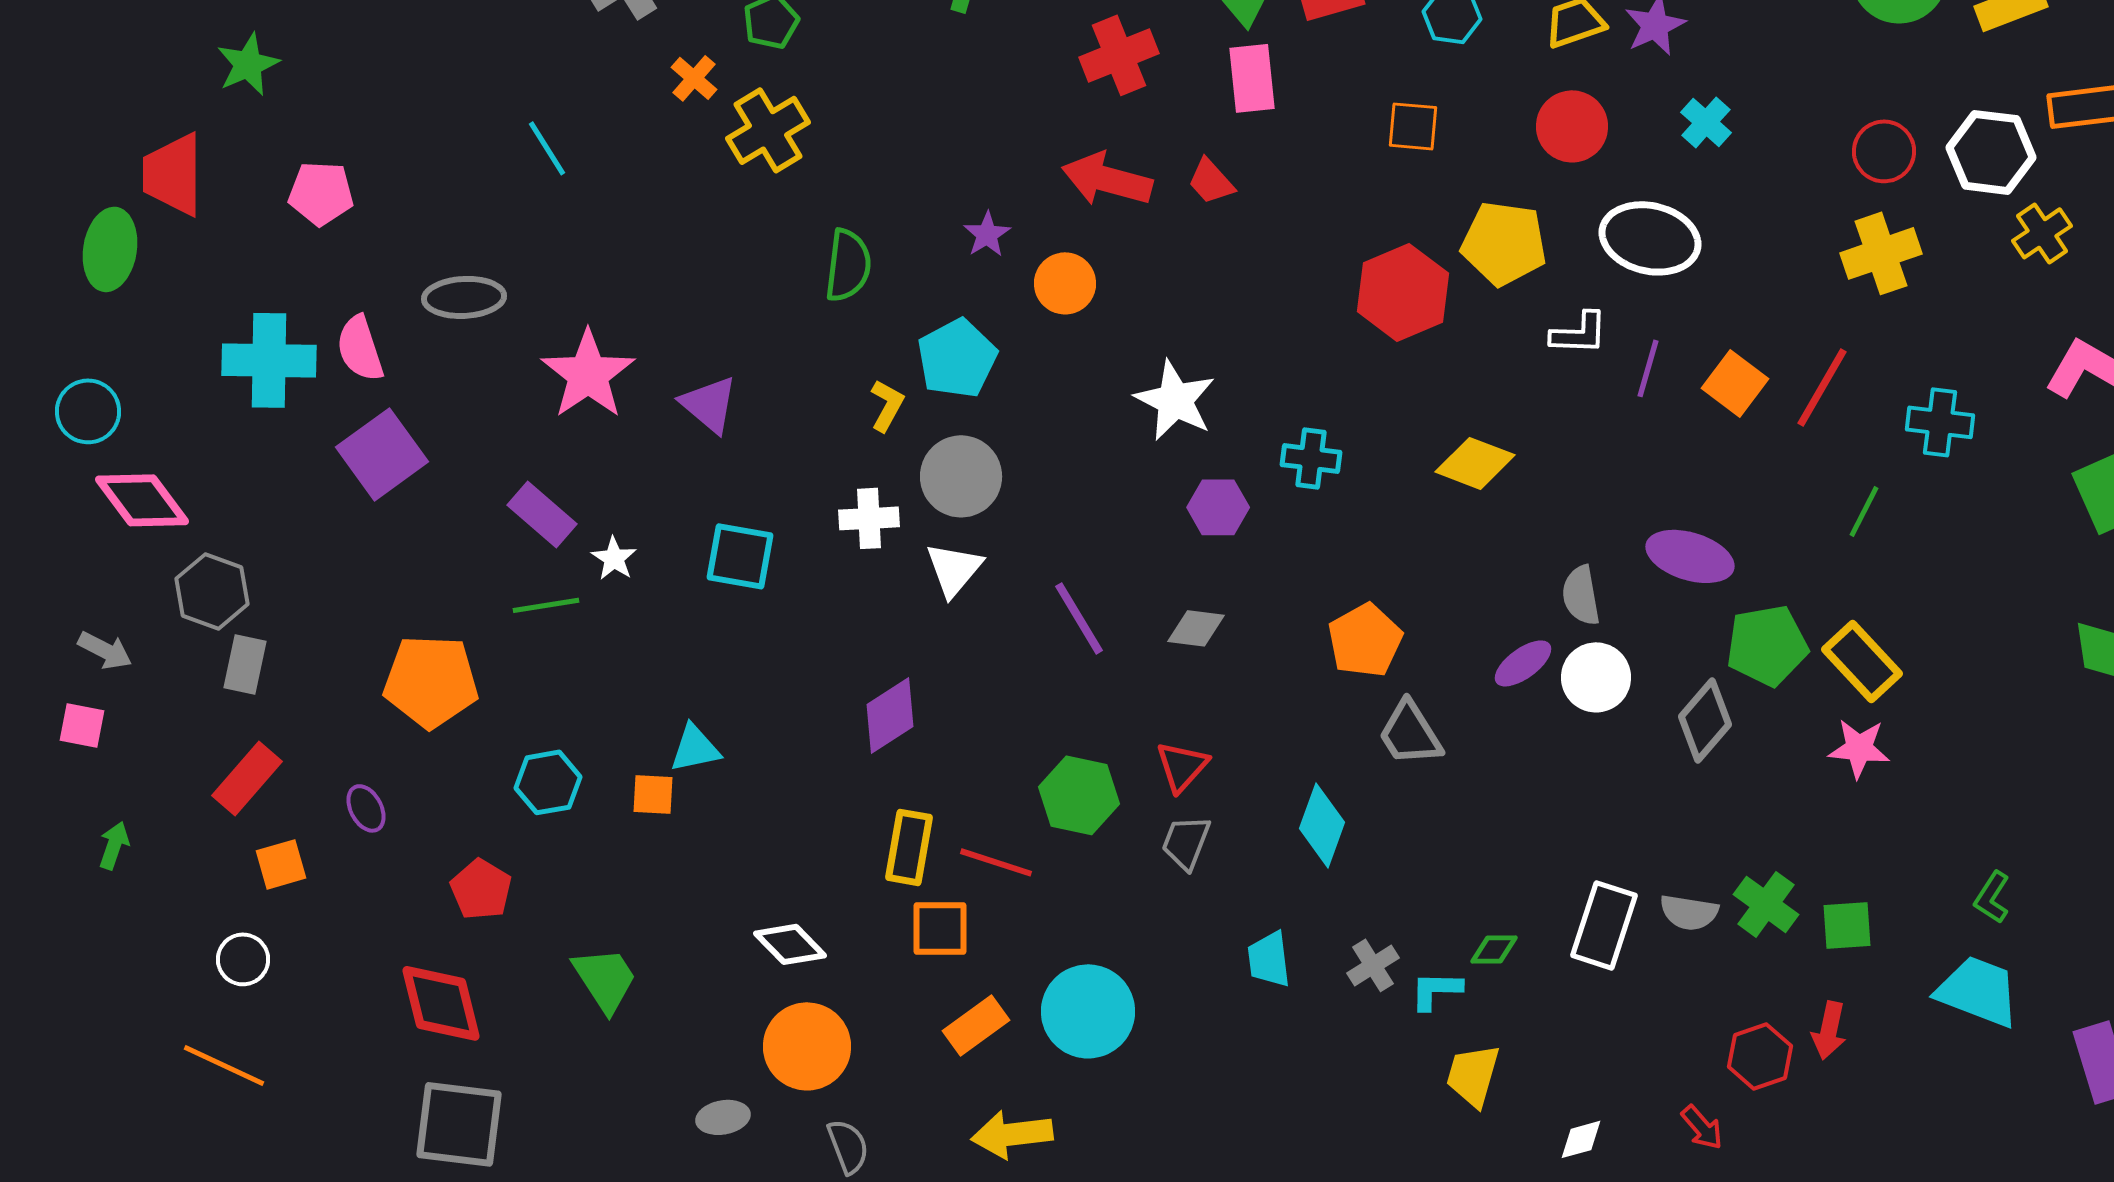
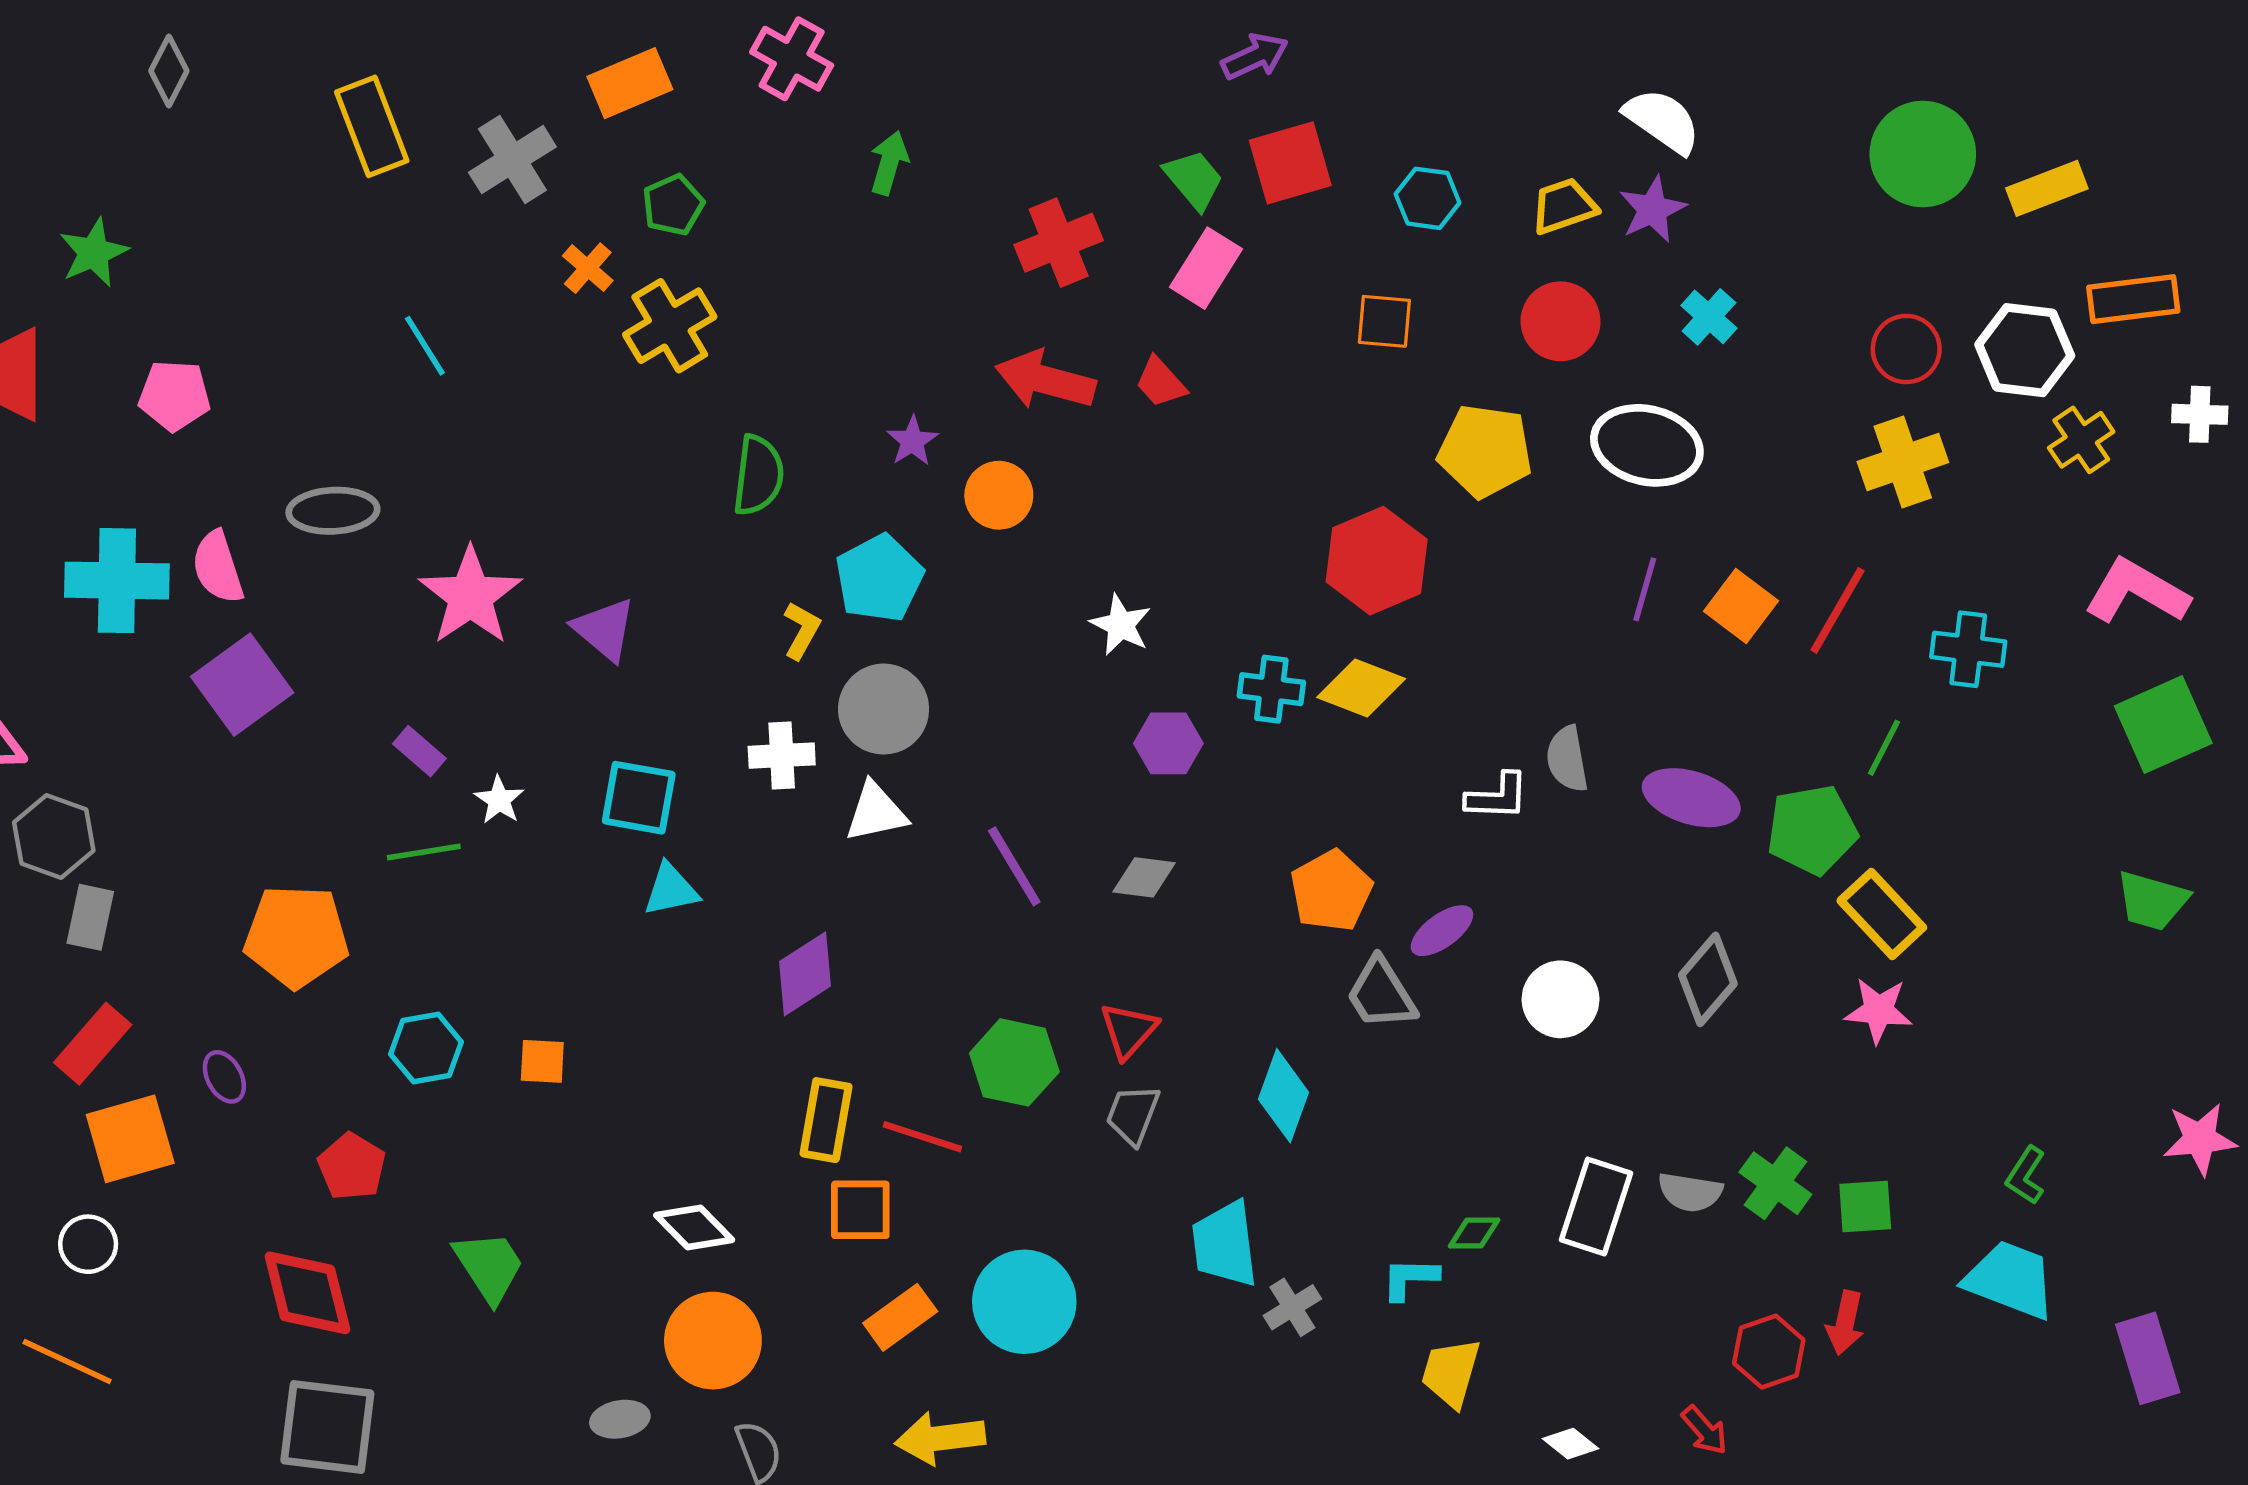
pink rectangle: (1252, 78) -> (1206, 268), turned 38
red hexagon: (1403, 292) -> (1377, 561), moved
white L-shape: (1579, 333) -> (1497, 797), moved
white star: (1175, 400) -> (1121, 625), size x0.7
yellow diamond: (1475, 463) -> (1361, 688), moved
purple rectangle: (542, 514) -> (419, 751), size x0.7
white triangle: (954, 569) -> (876, 812), turned 38
gray semicircle: (1581, 595) -> (1567, 759), moved
green pentagon: (1767, 645) -> (1812, 830), moved
purple ellipse: (1523, 663) -> (1442, 931), moved
white circle: (1596, 677) -> (1561, 999), moved
cyan triangle: (695, 748) -> (671, 890), moved
orange square: (281, 864) -> (130, 1139), size x1.6
cyan trapezoid: (1269, 959) -> (1225, 1244), size x1.4
gray cross: (1373, 965) -> (1292, 1307), moved
white diamond: (1581, 1139) -> (1570, 1444), turned 54

